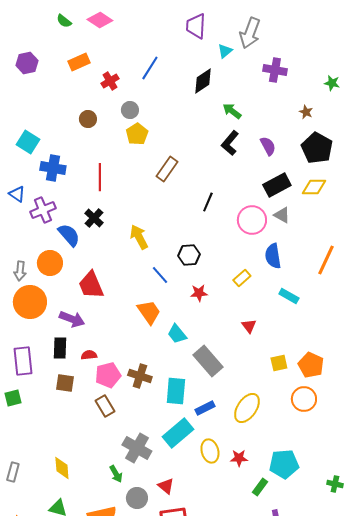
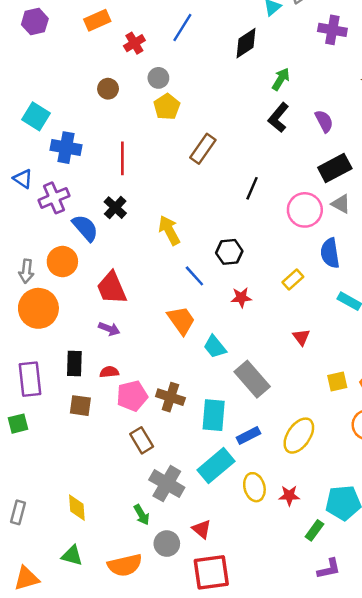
green arrow: (232, 111) -> (281, 79), turned 84
purple arrow: (72, 319) -> (109, 329), moved, size x0.7
brown rectangle: (105, 406) -> (142, 440), moved

